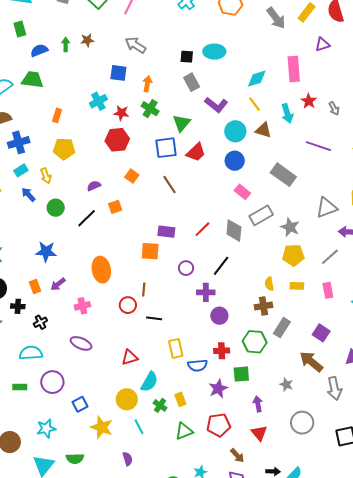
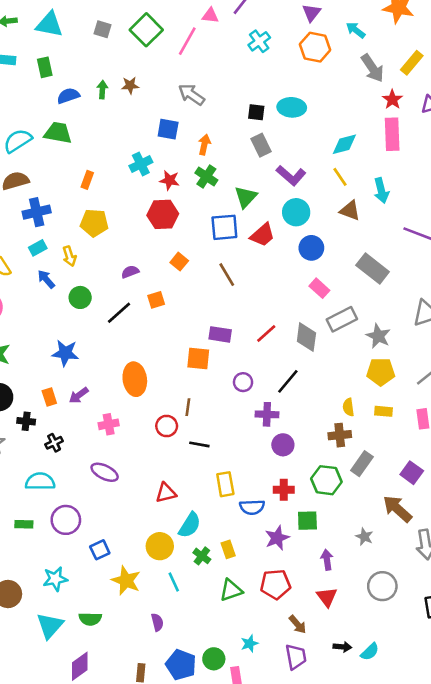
red star: (309, 101) -> (392, 99), moved
cyan circle: (235, 131) -> (296, 212), moved

